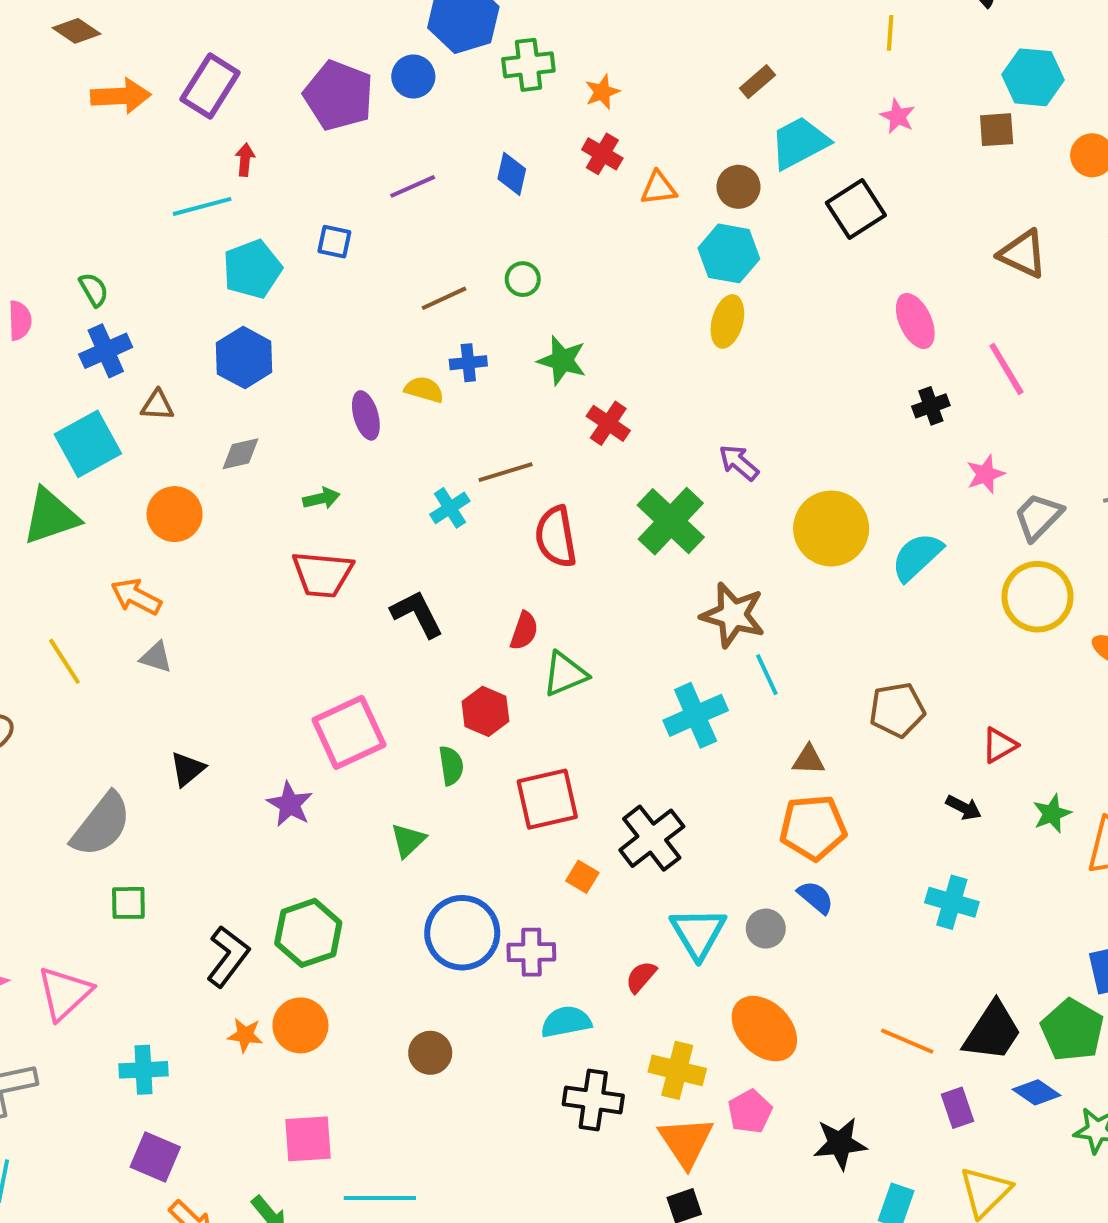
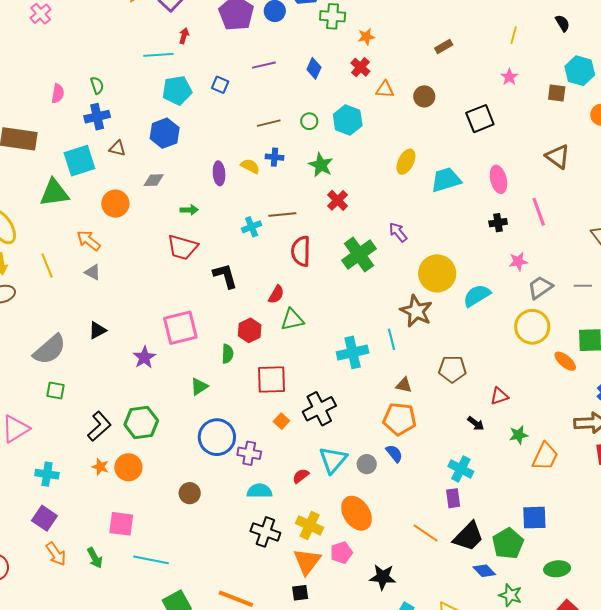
cyan trapezoid: (800, 143) -> (446, 180), moved
cyan hexagon: (729, 253) -> (348, 120), moved
brown star: (733, 615) -> (416, 311), moved
purple rectangle: (958, 1108) -> (453, 498), moved

